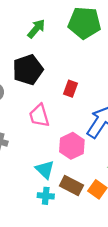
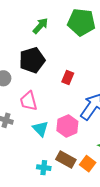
pink trapezoid: (39, 116) -> (29, 101), moved
cyan triangle: (45, 170) -> (40, 129), moved

